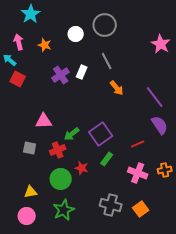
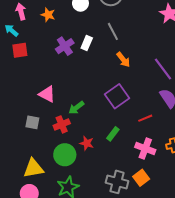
red square: (18, 79) -> (20, 50), turned -35
pink triangle: (44, 121) -> (47, 94), turned 30
purple square: (101, 134) -> (117, 96), moved
yellow triangle: (31, 192) -> (33, 168), size x1.5
orange square: (141, 209) -> (141, 178), moved

